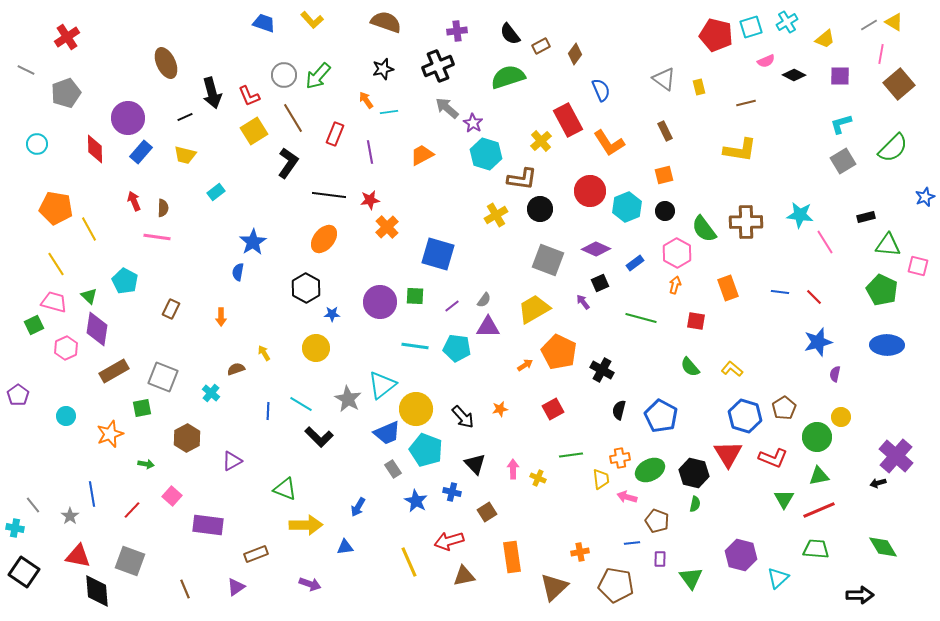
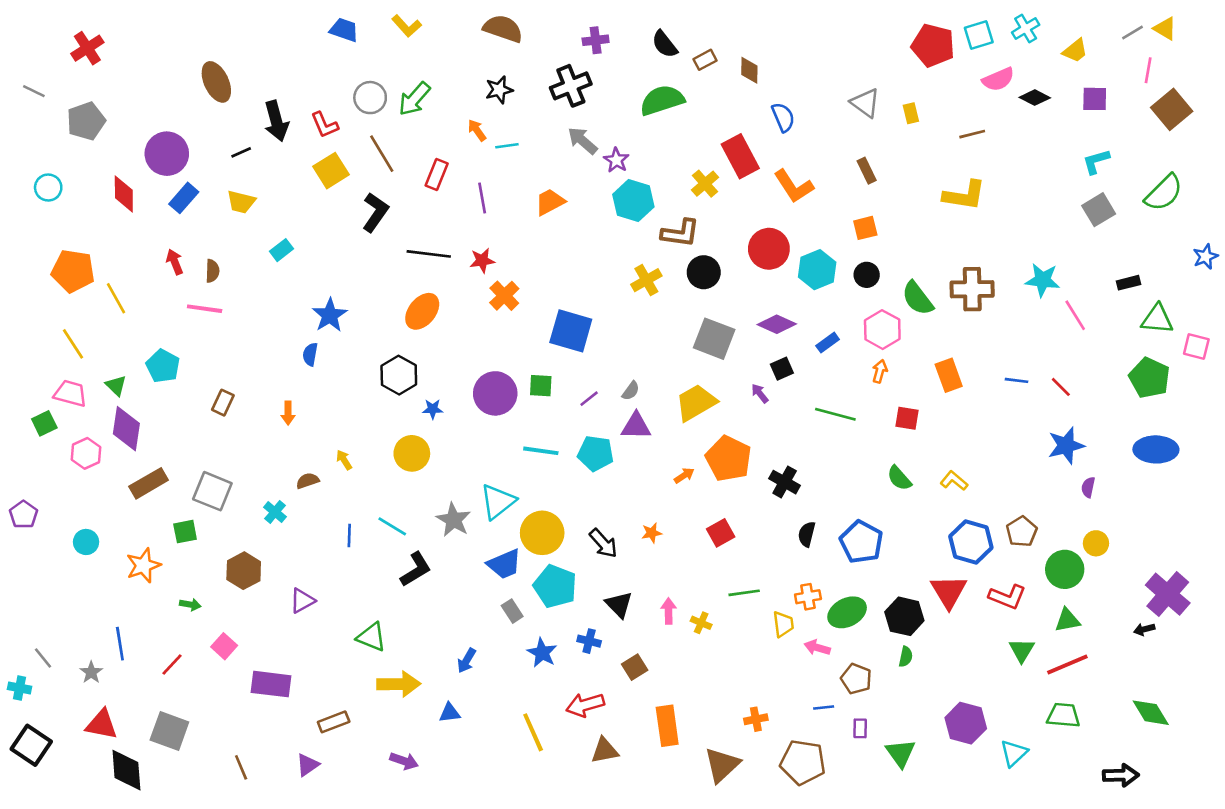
brown diamond: (575, 54) -> (749, 70), turned -35
pink semicircle: (766, 61) -> (998, 79), size x1.4
black L-shape: (319, 437) -> (416, 569), turned -76

